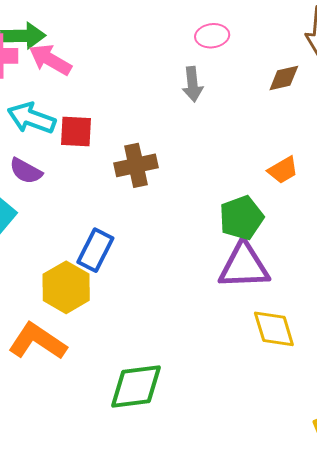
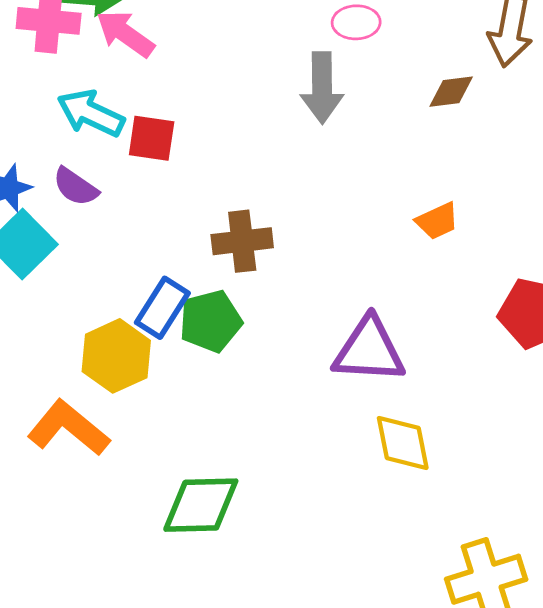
gray arrow: (193, 84) -> (322, 88), size x1.4
brown cross: (136, 165) -> (242, 241), moved
green pentagon: (241, 218) -> (210, 321), moved

